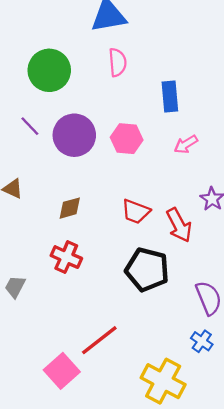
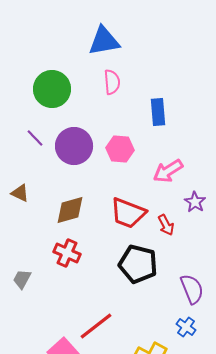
pink arrow: (186, 144) -> (168, 171), moved, size x1.4
brown diamond: (70, 208) -> (70, 210), size x1.4
red trapezoid: (136, 211) -> (128, 213), size x1.4
red arrow: (179, 225) -> (166, 225), size x0.7

